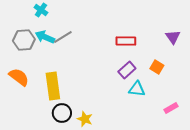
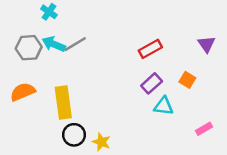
red rectangle: (126, 41) -> (150, 49), turned -30
orange semicircle: (19, 77) -> (23, 92), turned -60

